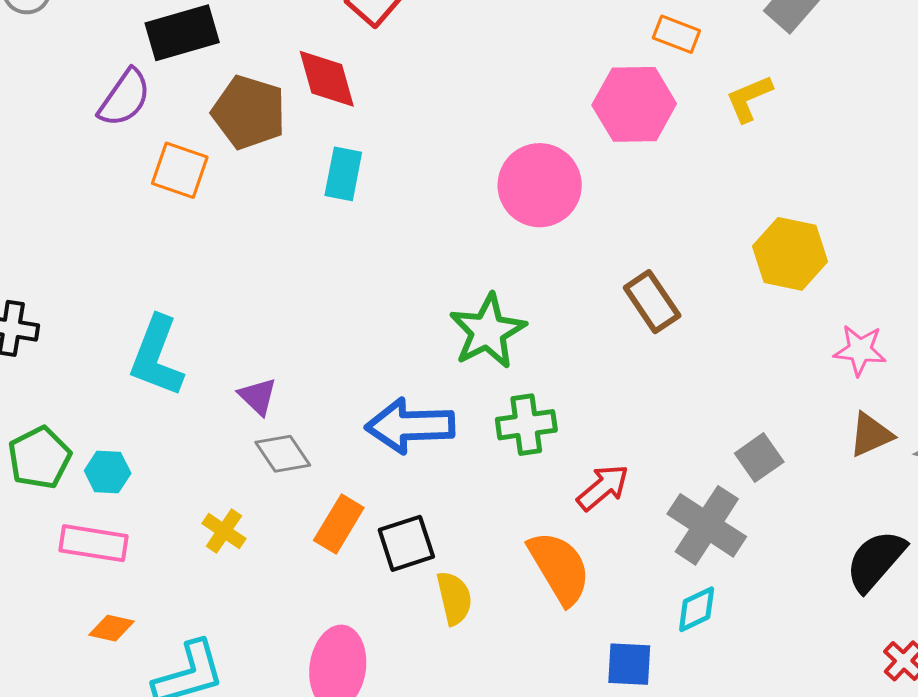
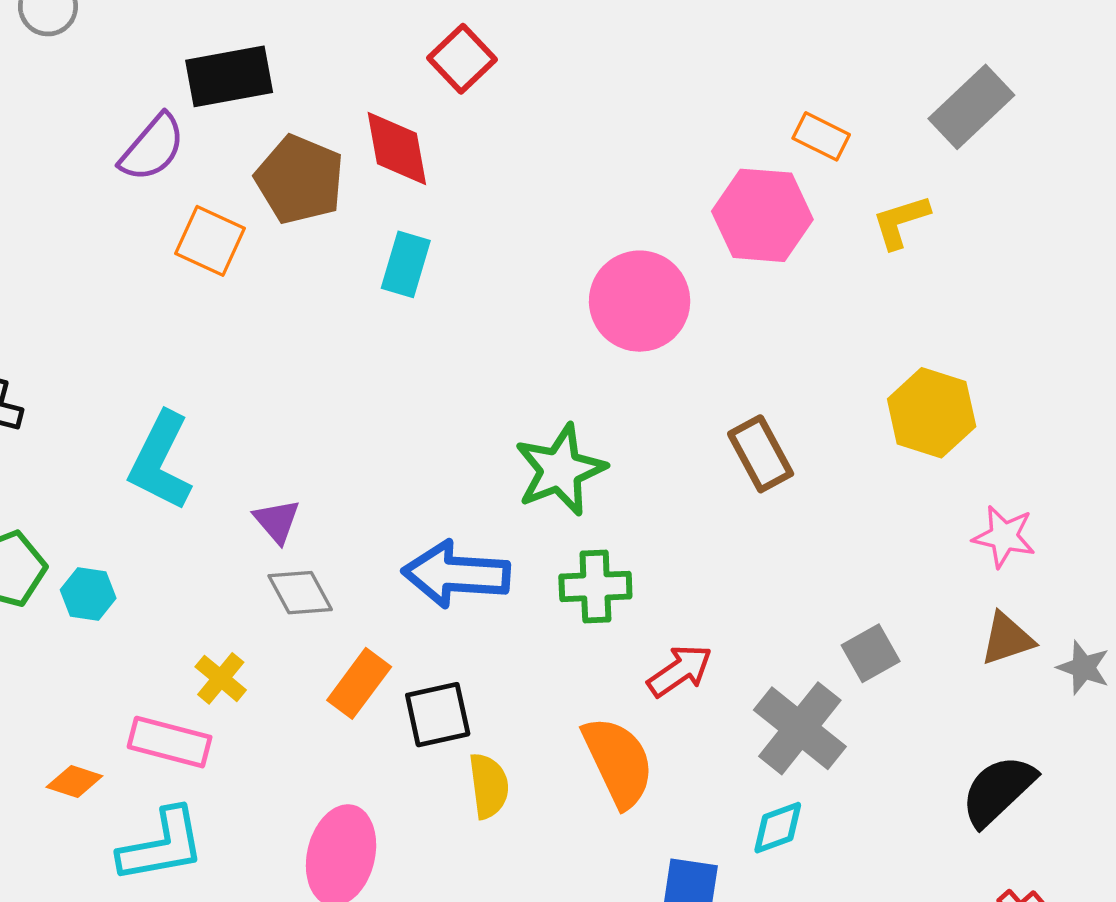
pink rectangle: (93, 543) -> (170, 742), moved

